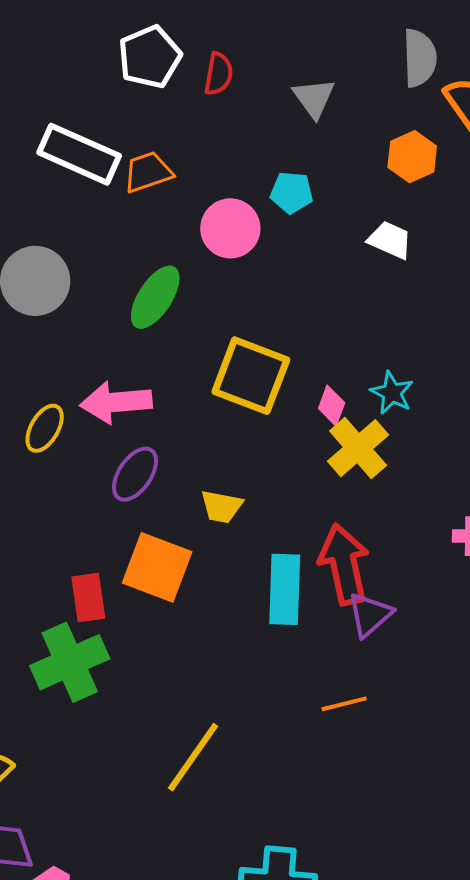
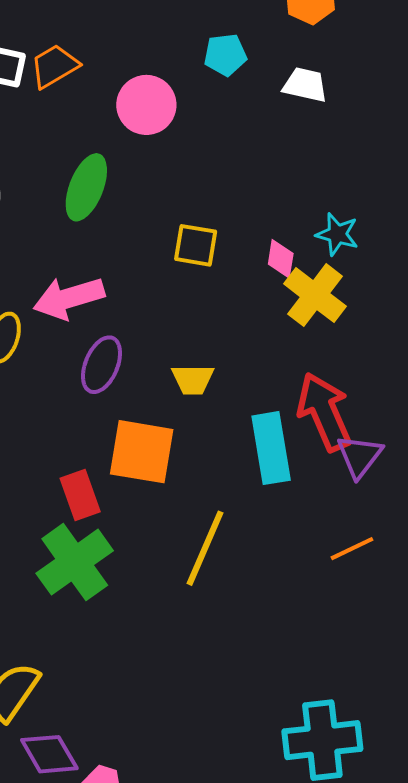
cyan pentagon: (292, 192) -> (225, 55), moved
yellow square: (251, 376) -> (196, 245), size x0.6
yellow line: (193, 757) -> (205, 548), moved

